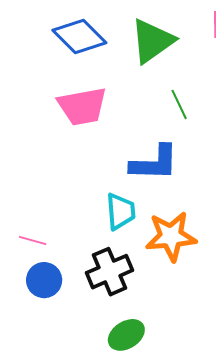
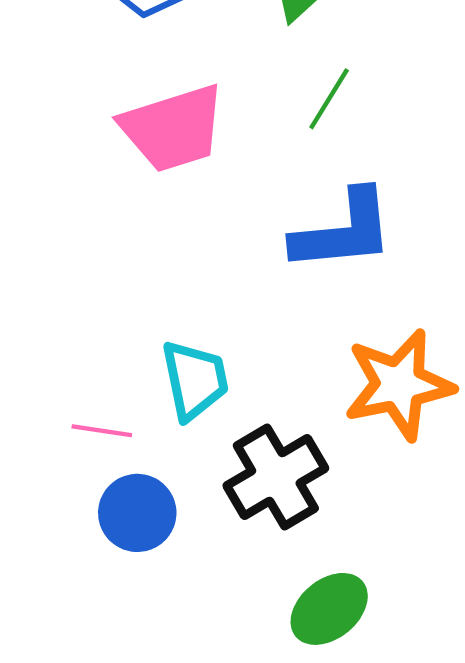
green line: (179, 104) -> (329, 99), moved, turned 64
cyan trapezoid: (120, 211) -> (195, 380), moved

